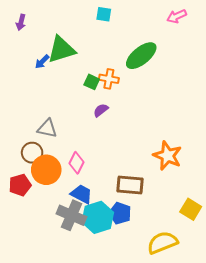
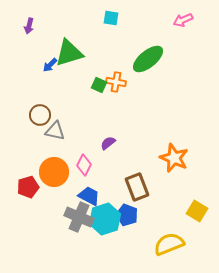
purple semicircle: (101, 110) -> (108, 143), moved
brown circle: (32, 153) -> (40, 115), moved
brown rectangle: (130, 185) -> (137, 187), turned 64

